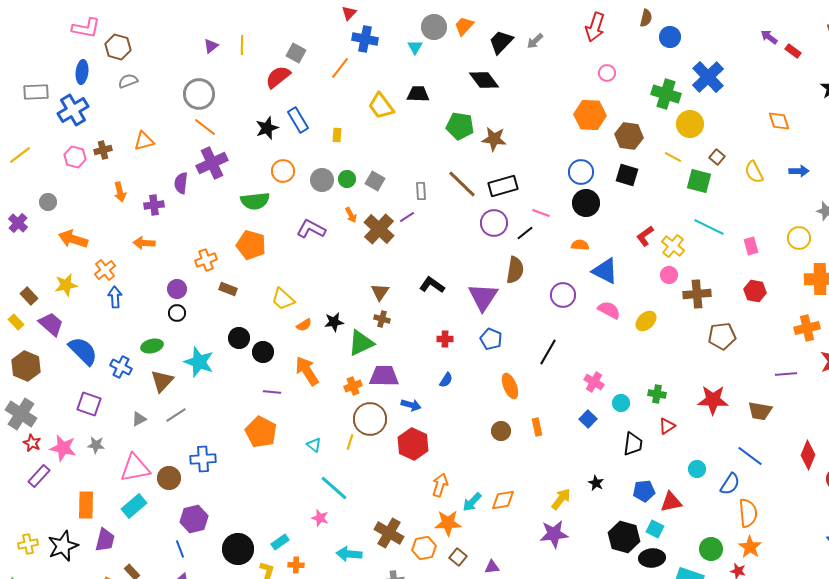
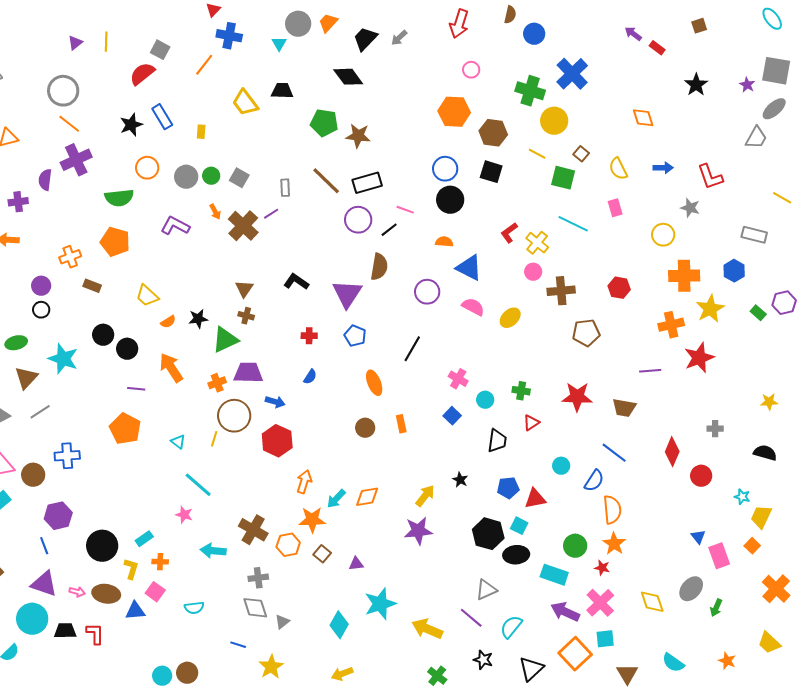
pink rectangle: (751, 246) -> (615, 208), moved

